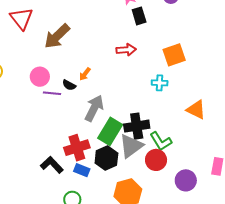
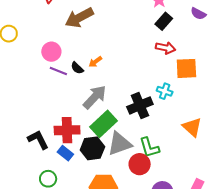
black rectangle: (139, 16) -> (164, 21), turned 42
red arrow: (126, 50) -> (165, 48), moved
black cross: (137, 126) -> (140, 105), moved, turned -30

